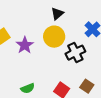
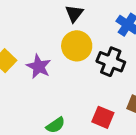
black cross: (75, 53) -> (111, 62), turned -30

